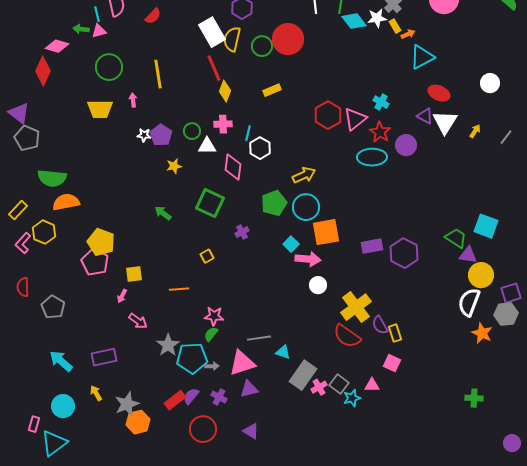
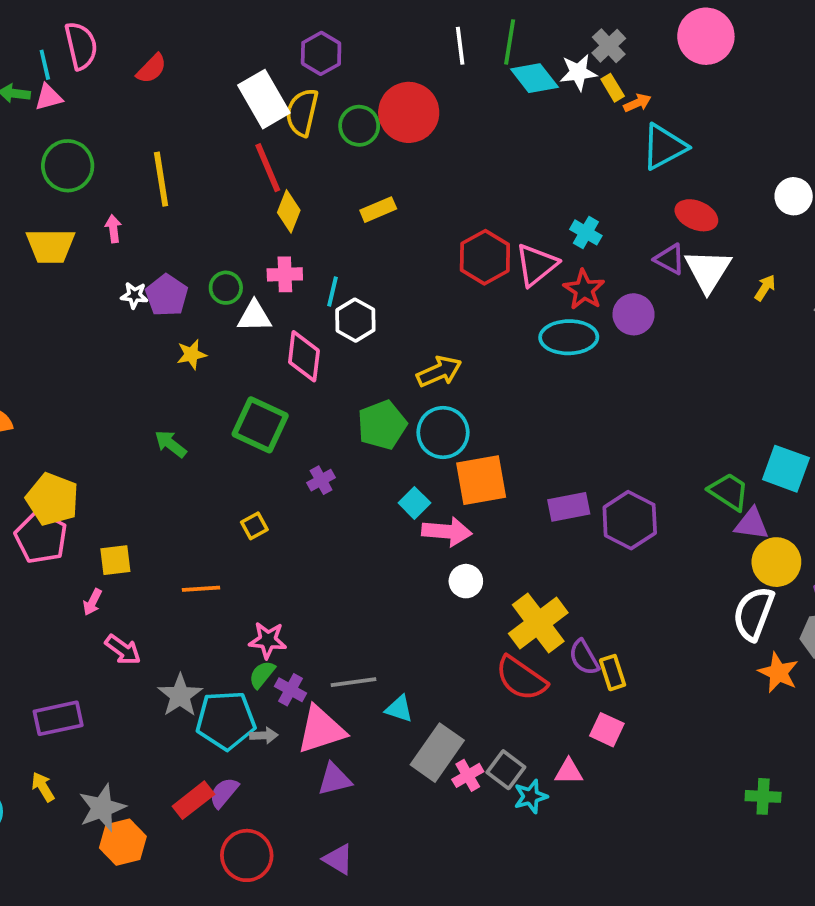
purple cross: (219, 397) -> (291, 690), moved

